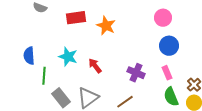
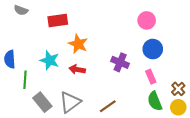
orange star: (106, 26) -> (78, 44), moved
red arrow: (95, 66) -> (77, 69), turned -42
purple cross: (136, 73) -> (120, 62), moved

